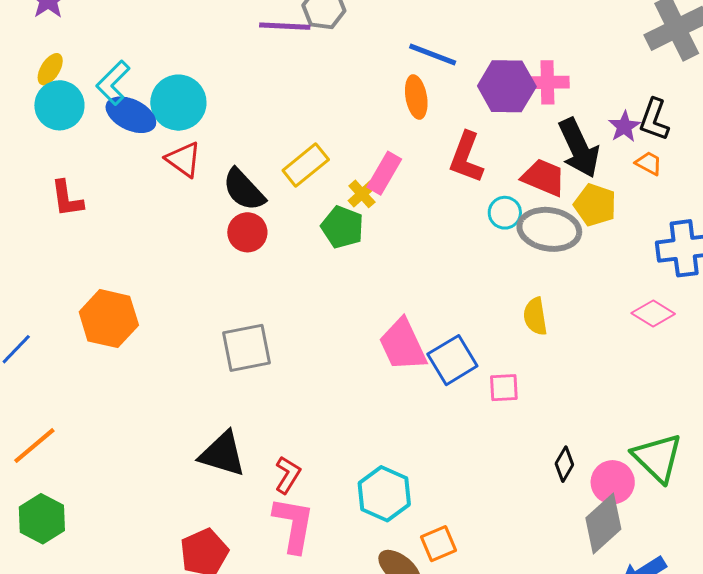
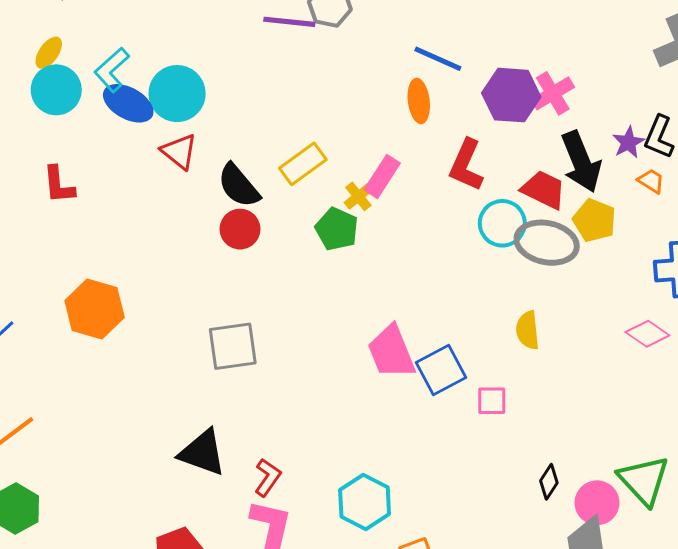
pink cross: (547, 82) -> (553, 93), turned -33
cyan circle: (505, 213) -> (502, 223), size x1.4

